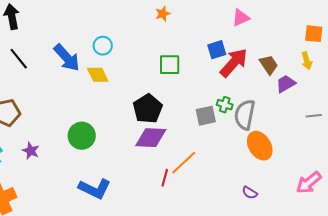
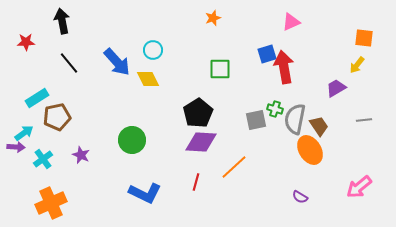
yellow arrow: (307, 61) -> (357, 65), turned 54
red arrow: (234, 63) -> (284, 67), turned -52
brown trapezoid: (269, 65) -> (319, 126), moved
red line: (165, 178) -> (196, 182), moved

